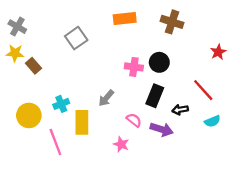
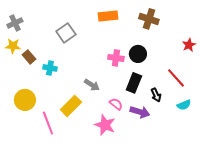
gray cross: (17, 27) -> (15, 23), turned 35
gray arrow: (106, 98) -> (92, 85), turned -98
cyan cross: (61, 104) -> (50, 68), moved, turned 32
black arrow: (180, 110) -> (156, 95), turned -104
yellow rectangle: (82, 122) -> (71, 106), turned 45
pink star: (121, 144) -> (105, 125), size x1.5

